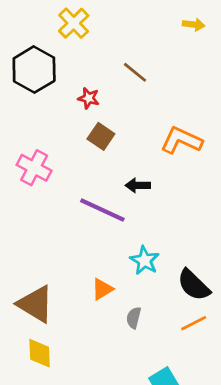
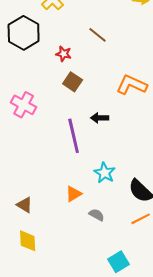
purple line: (102, 210) -> (74, 136), turned 52
brown triangle: (35, 304) -> (25, 205), size x0.6
gray semicircle: (134, 318) -> (97, 215), turned 105

